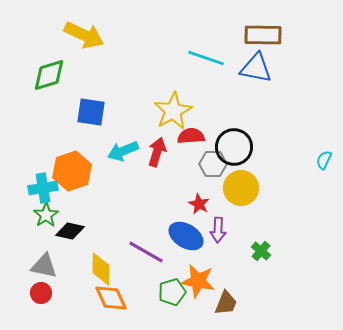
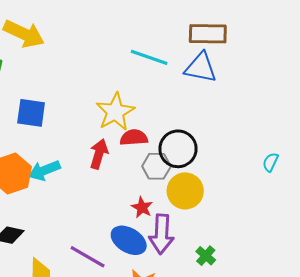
cyan arrow: (123, 151) -> (44, 170), moved
purple arrow: (218, 230) -> (162, 234), size x1.5

